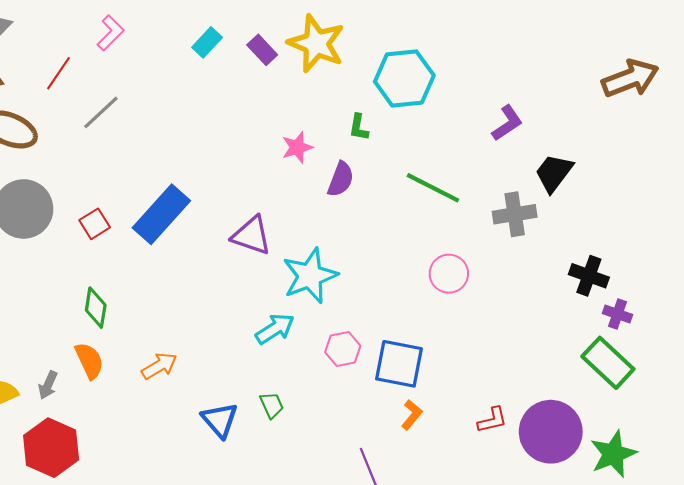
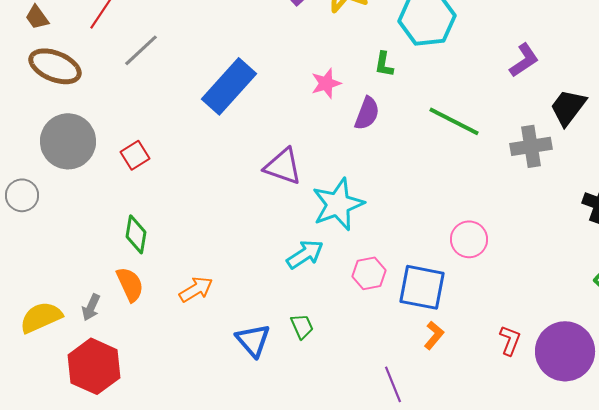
blue rectangle: (161, 214) -> (229, 86), moved
pink circle: (449, 274) -> (469, 239), moved
red L-shape: (492, 420) -> (510, 340), turned -56

